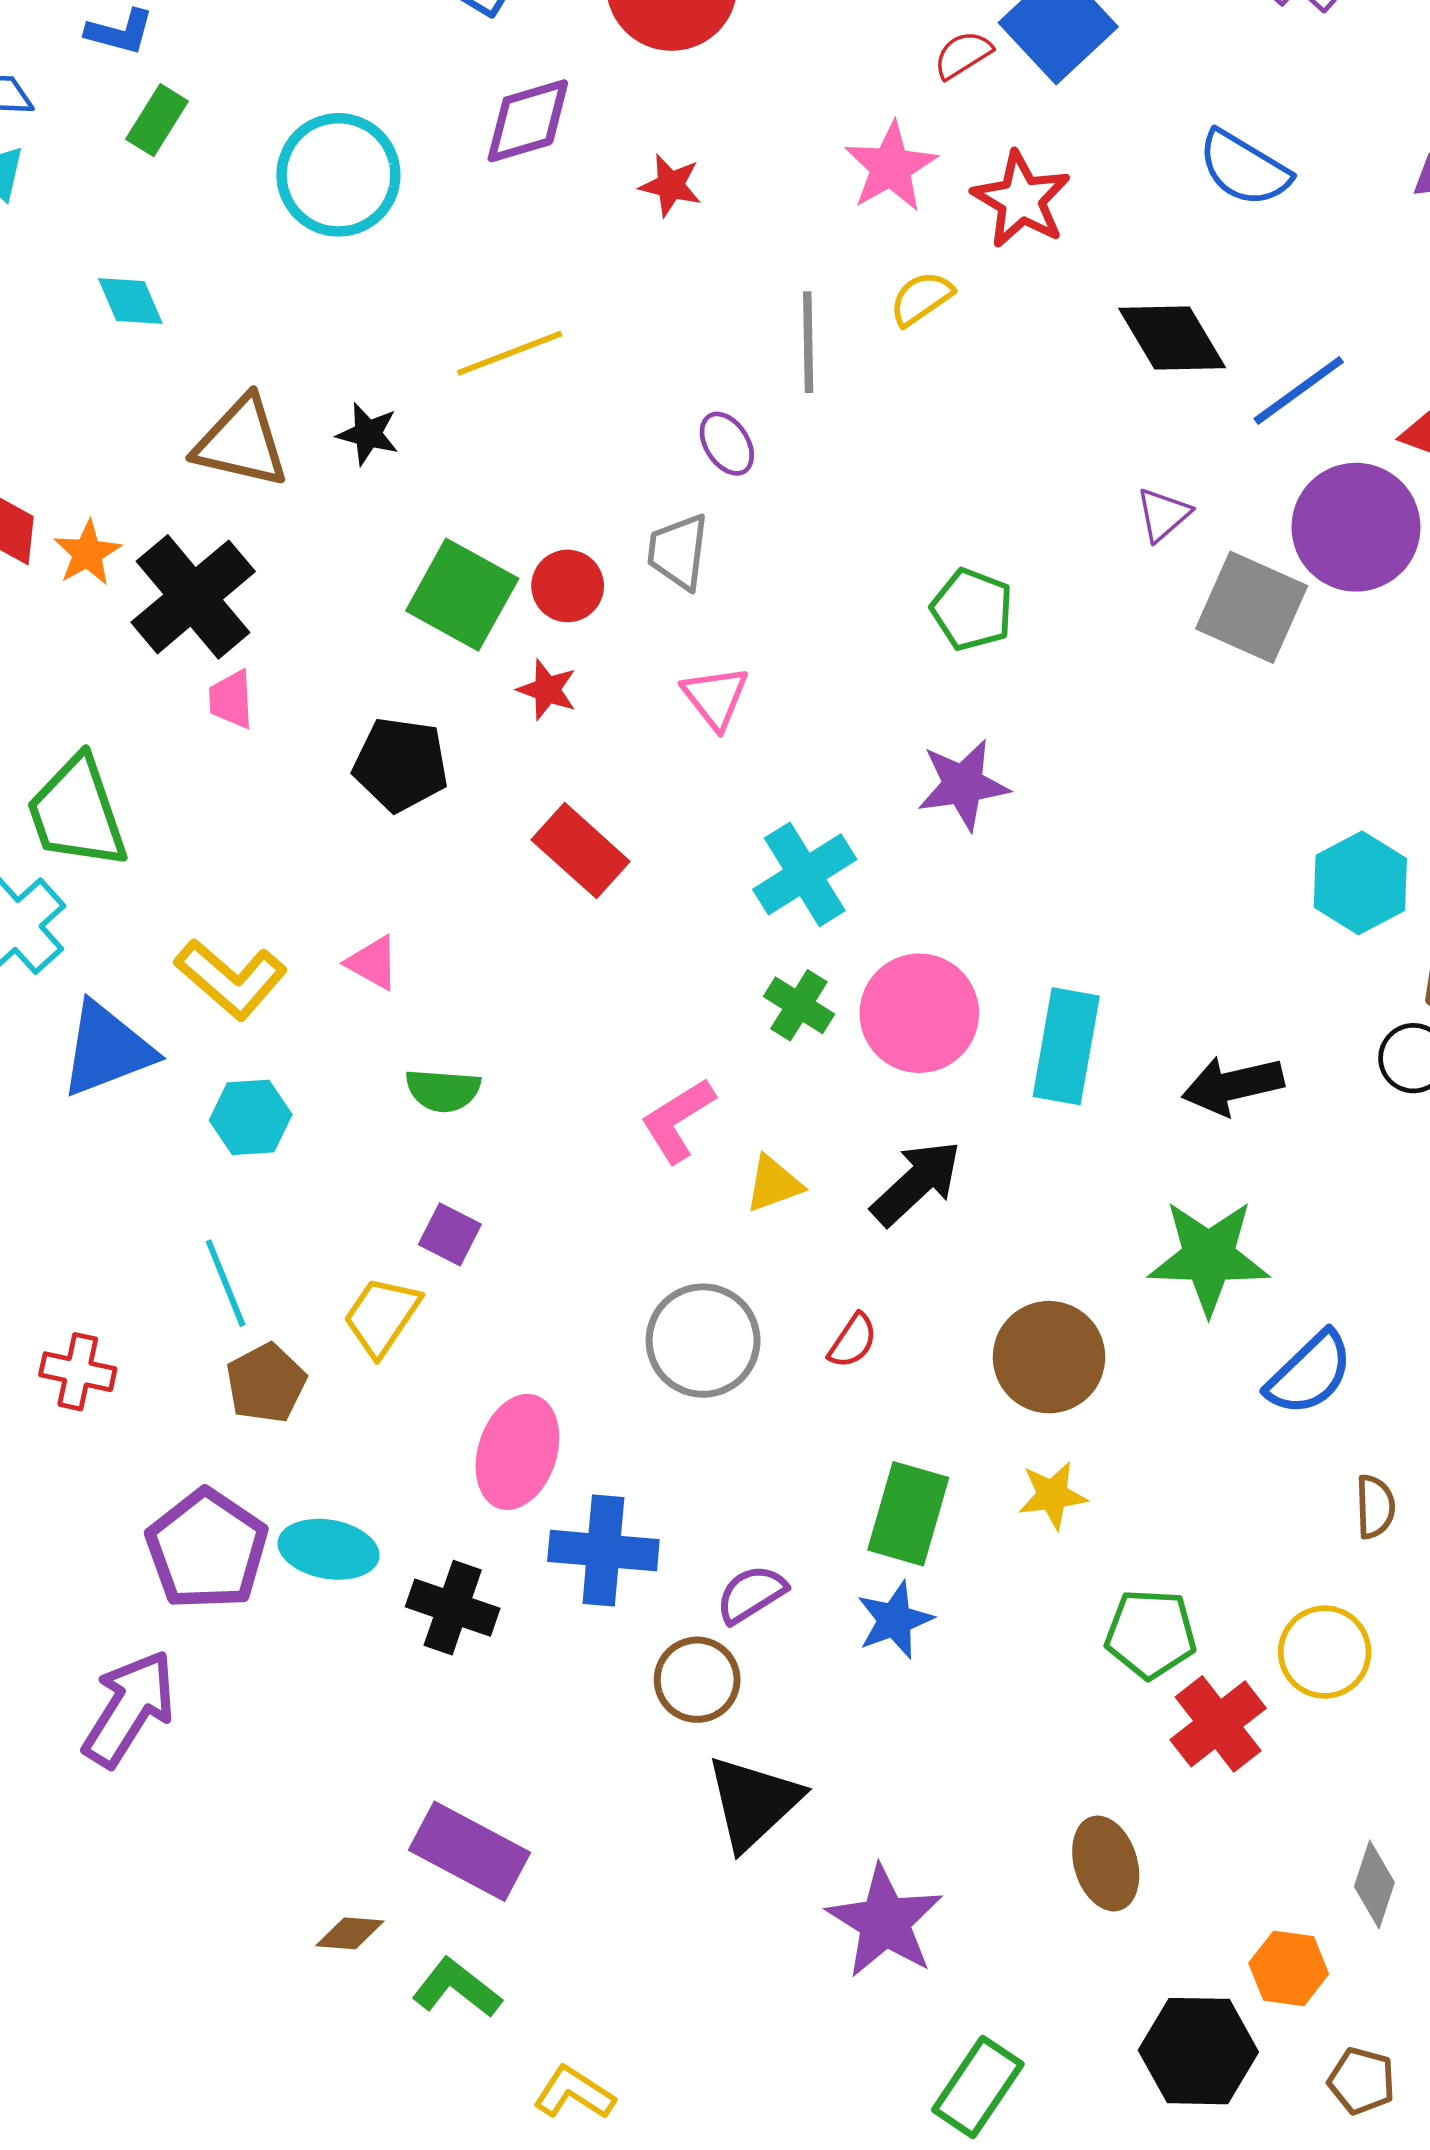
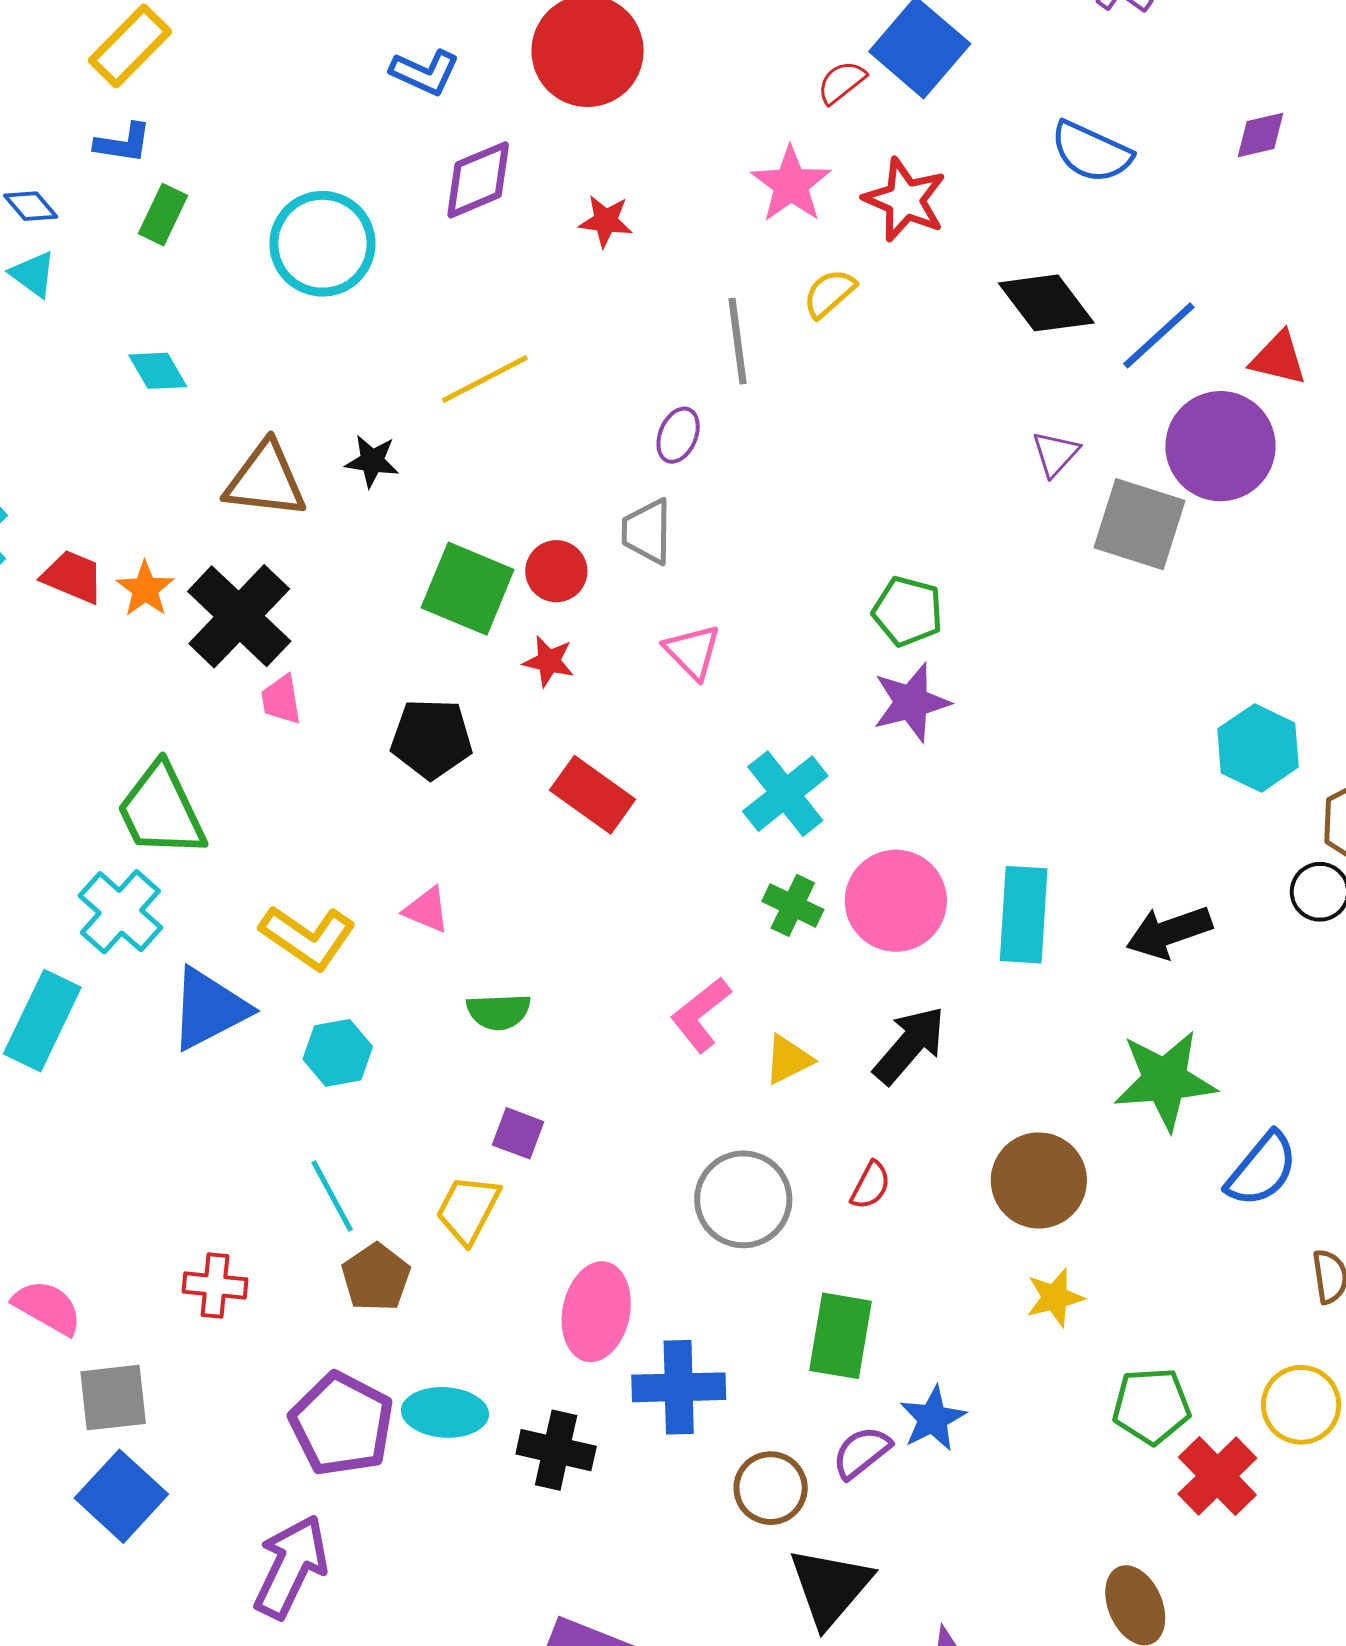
purple ellipse: (727, 444) -> (678, 435), turned 62
green pentagon: (972, 609) -> (908, 611), moved
green rectangle: (908, 1514) -> (841, 1336), moved
purple semicircle: (751, 1594) -> (862, 1452), moved

